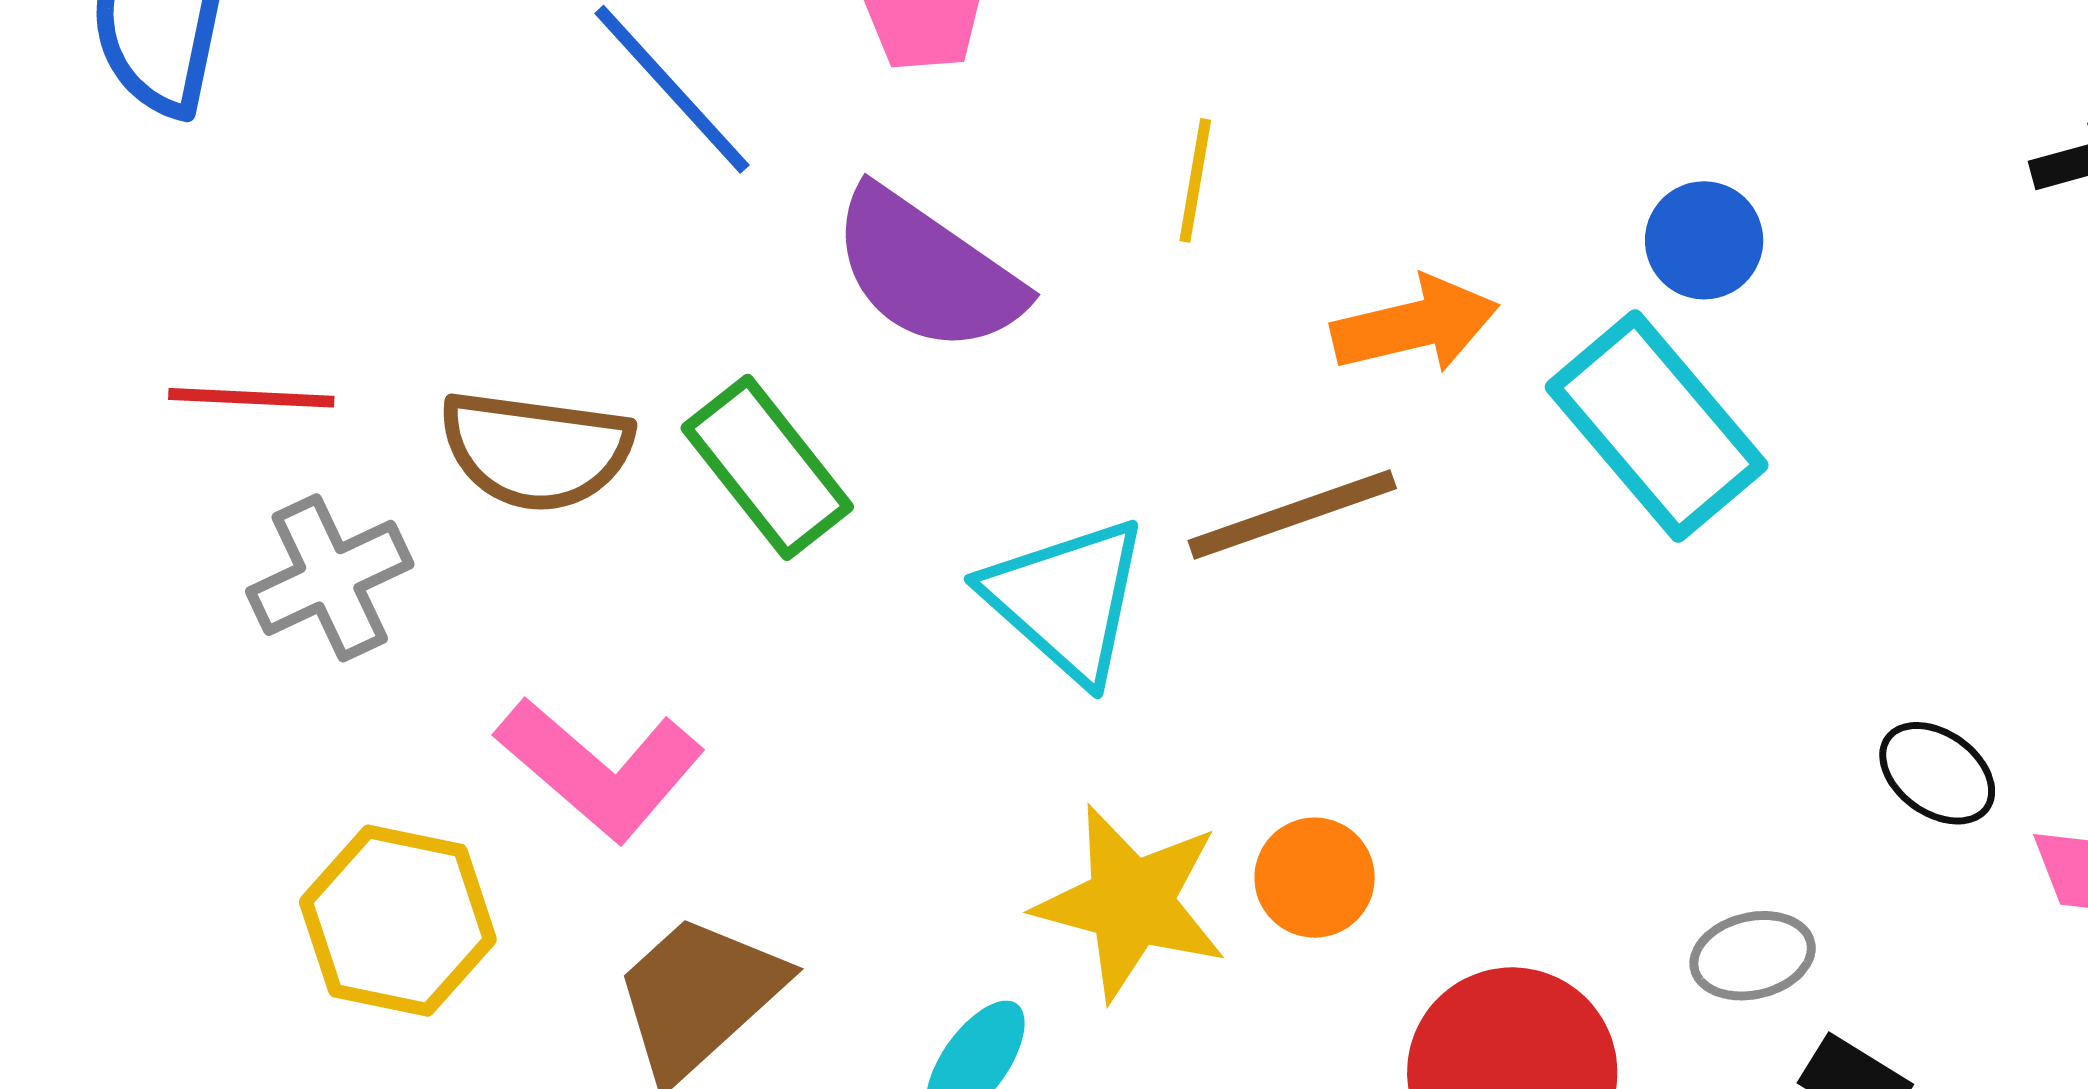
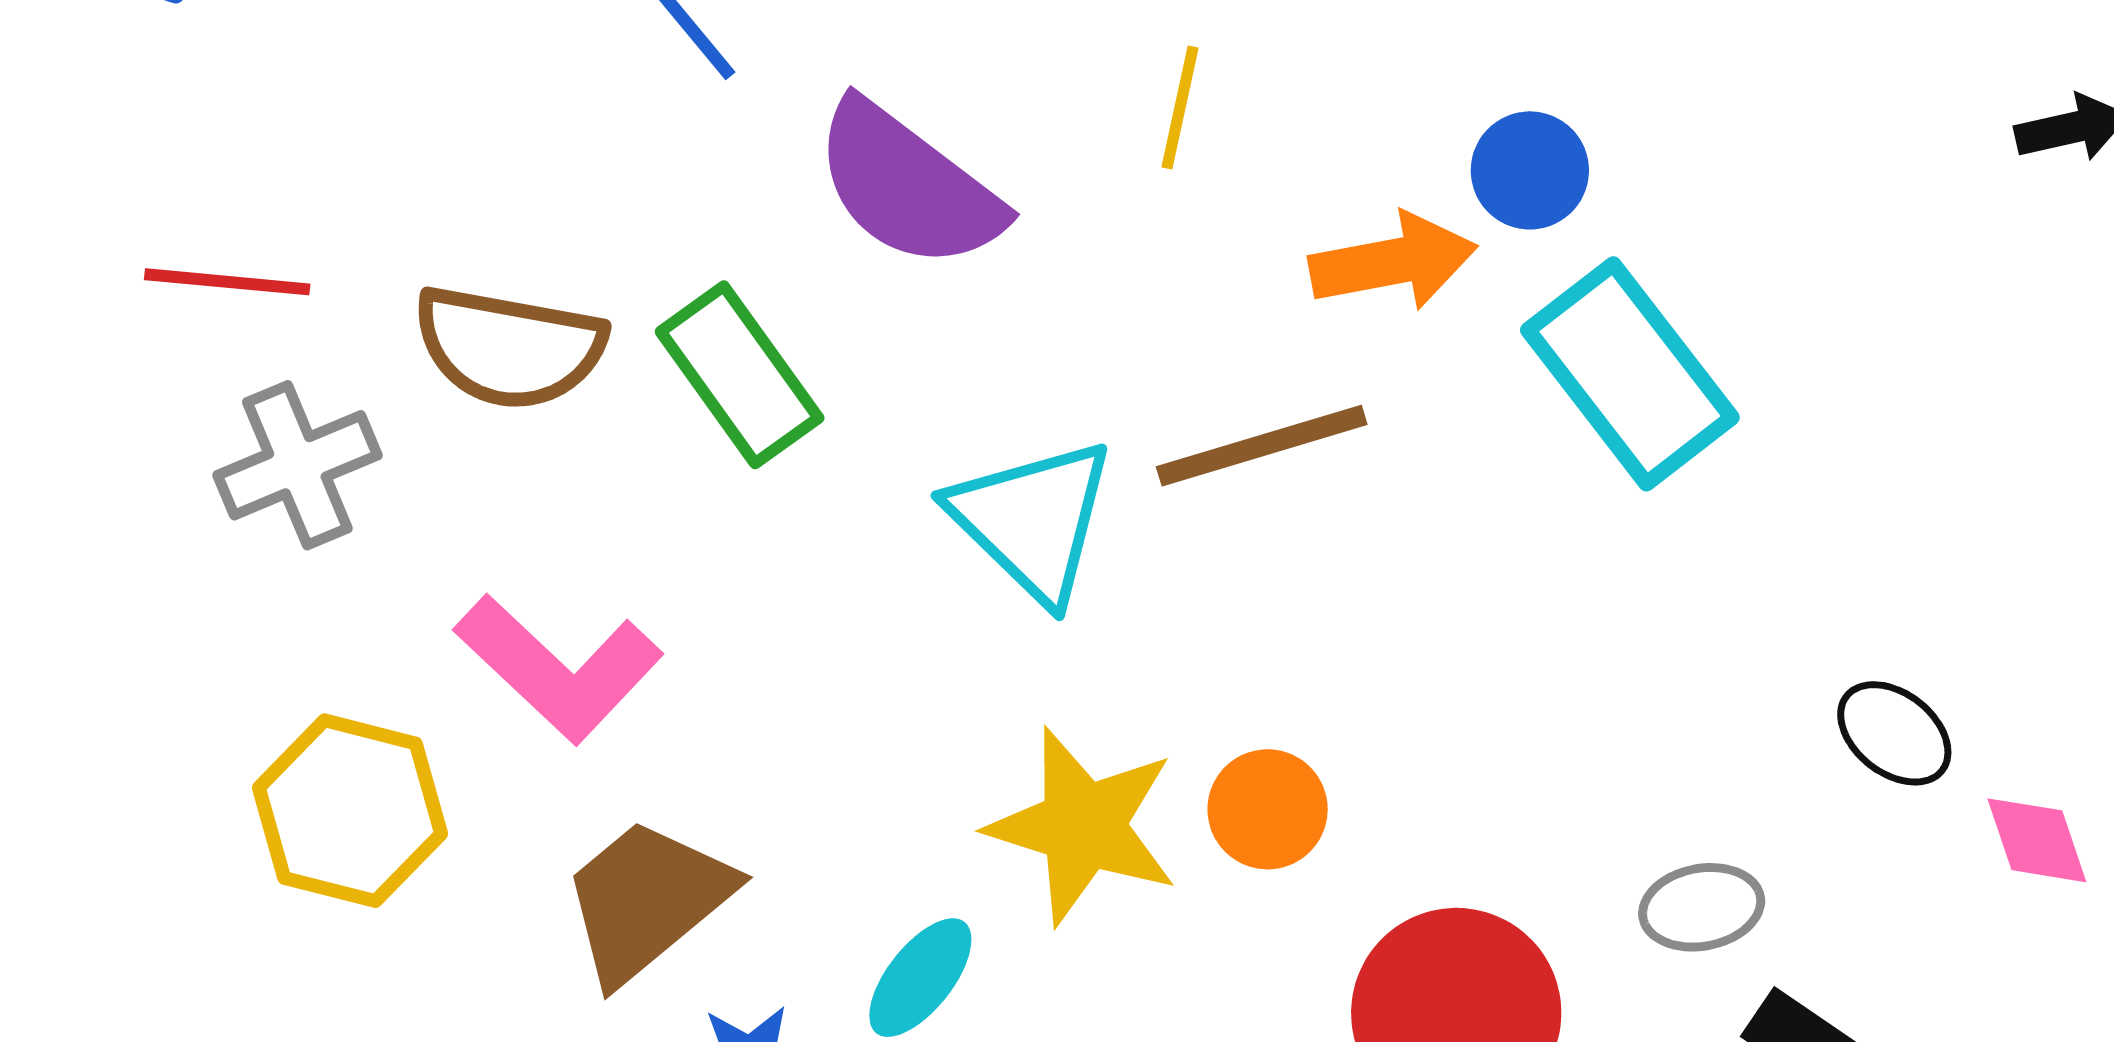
blue circle: (1704, 240) -> (1530, 170), moved

